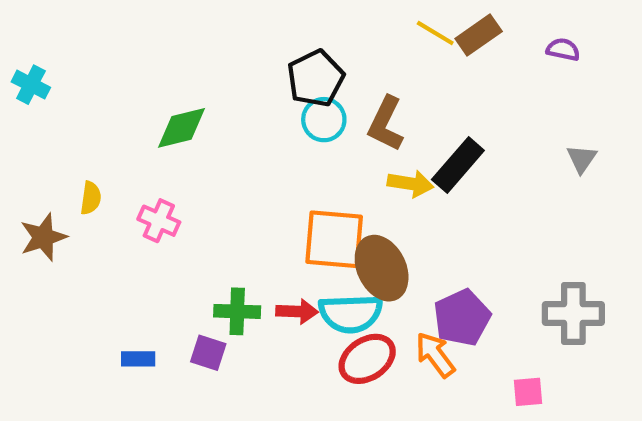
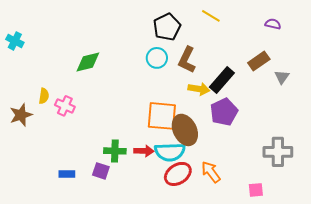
brown rectangle: (479, 35) -> (259, 61), moved
black pentagon: (316, 78) -> (167, 27), moved
pink cross: (159, 221) -> (65, 106), moved
purple pentagon: (462, 318) -> (224, 112), moved

